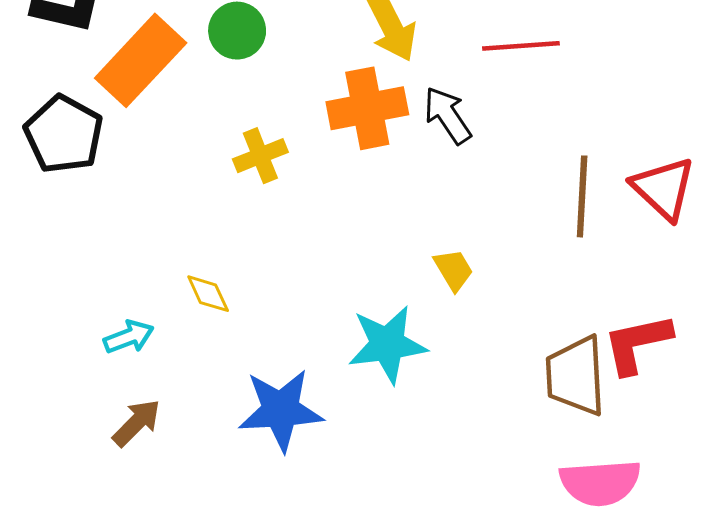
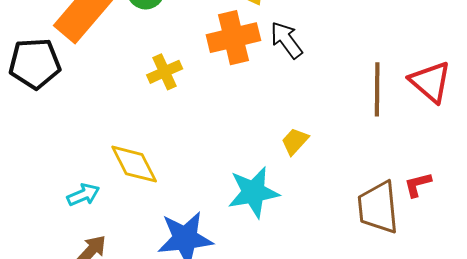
black pentagon: (64, 134) -> (35, 63), turned -30
yellow trapezoid: (454, 270) -> (295, 141), turned -104
yellow diamond: (208, 294) -> (134, 164), size x1.6
red L-shape: (637, 344) -> (418, 185), size x0.6

